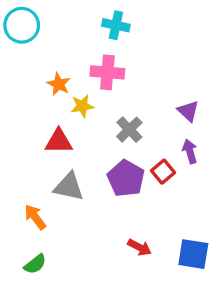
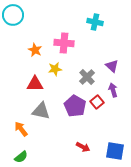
cyan cross: (116, 25) -> (95, 22), moved
yellow star: (82, 106) -> (55, 69), moved
gray cross: (129, 130) -> (87, 77), moved

